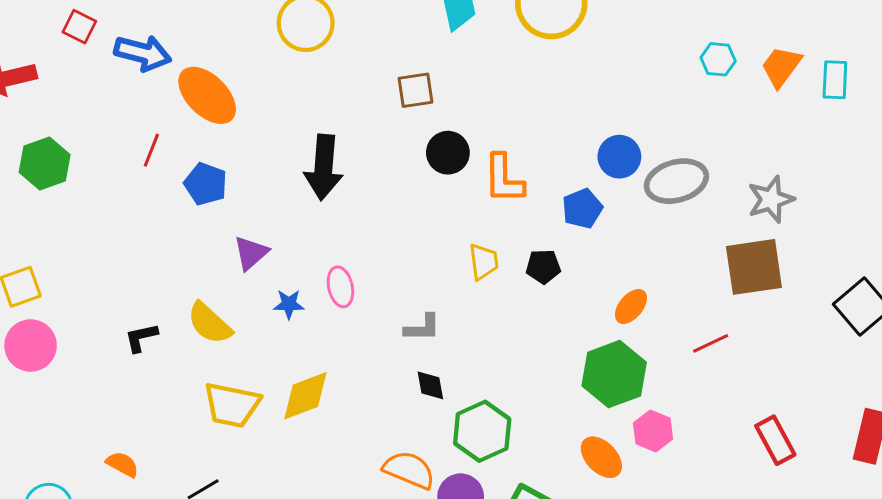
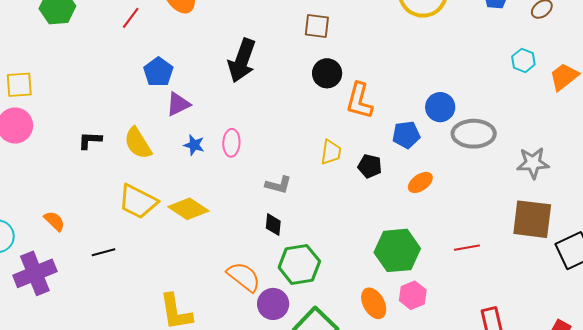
blue pentagon: (206, 184) -> (158, 72), moved
brown square: (754, 267) -> (532, 219), moved
orange ellipse: (631, 306) -> (420, 182), moved
yellow diamond: (305, 396) -> (188, 209), turned 39

